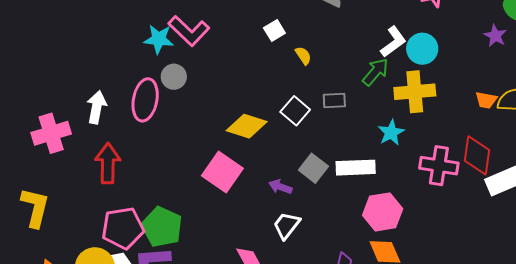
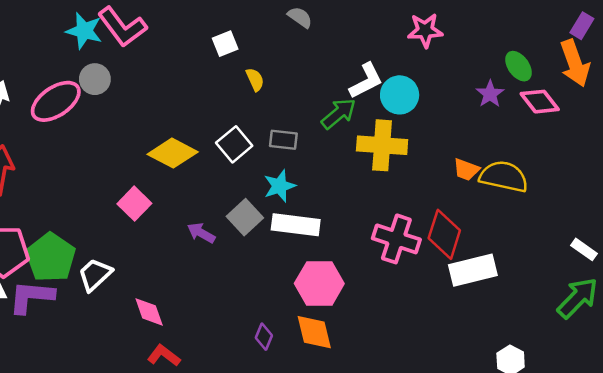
pink ellipse: (145, 100) -> (56, 101), turned 36
cyan star: (391, 133) -> (280, 186), moved
pink square: (222, 172) -> (134, 204), size x0.7
white trapezoid: (287, 225) -> (95, 275), moved

